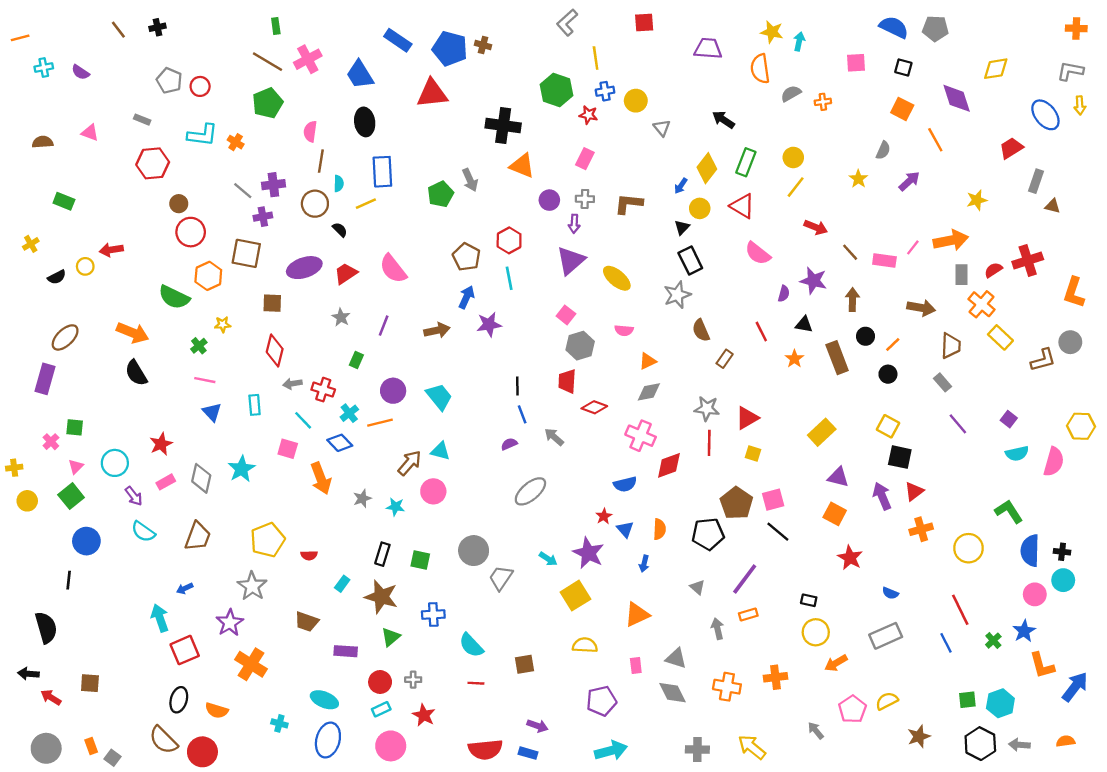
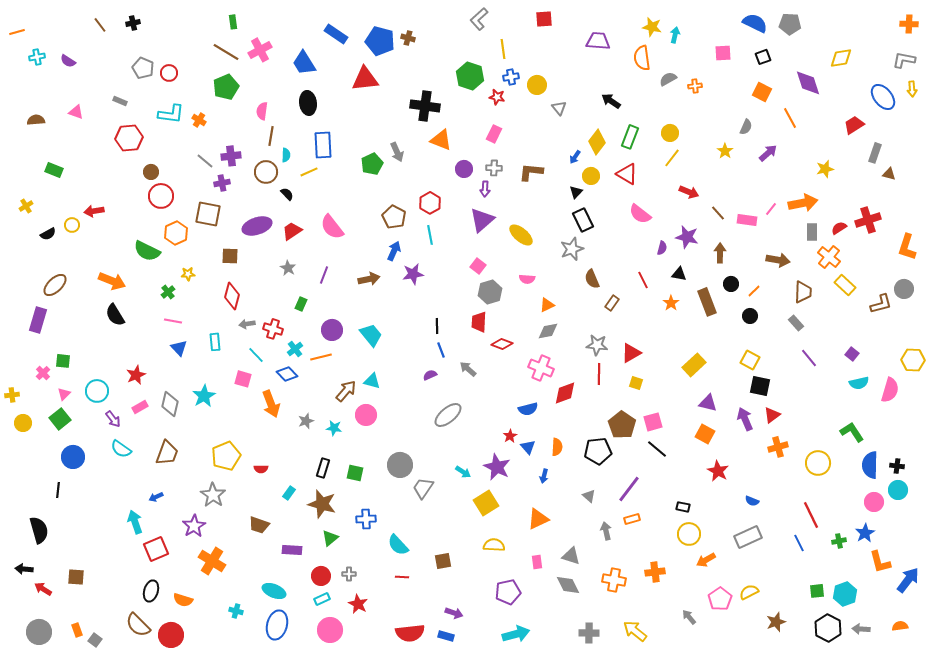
black square: (903, 67) -> (763, 57), turned -35
green cross: (993, 641) -> (839, 541), turned 32

